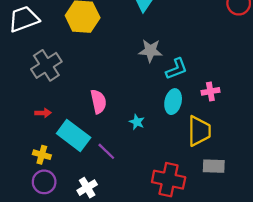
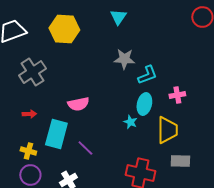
pink semicircle: (98, 102) -> (78, 104), turned 90
cyan star: (137, 122) -> (130, 122), moved
cyan rectangle: (74, 136) -> (56, 134), turned 68

